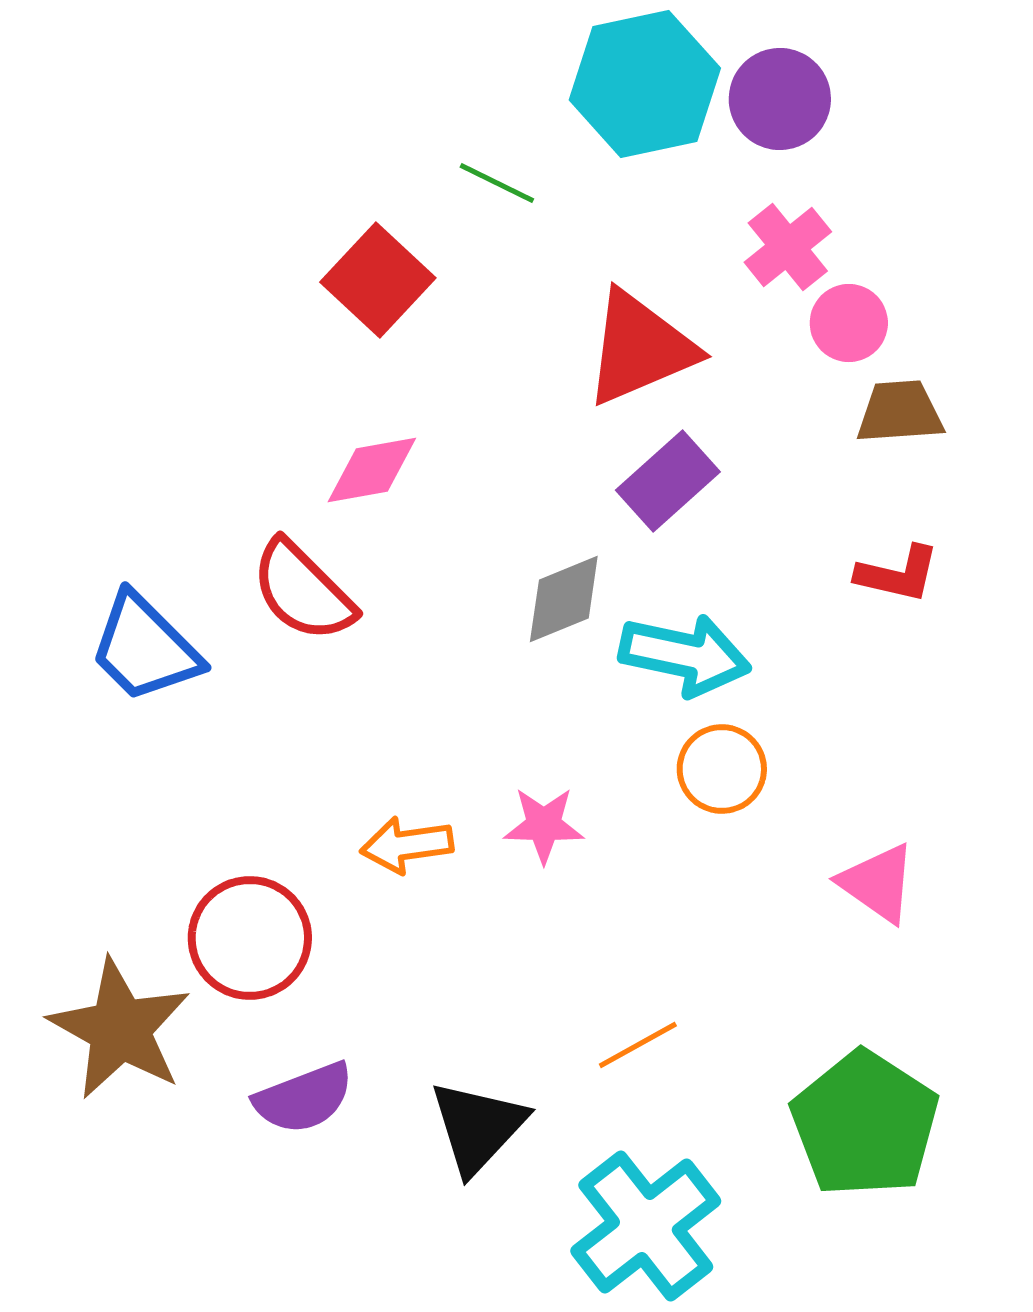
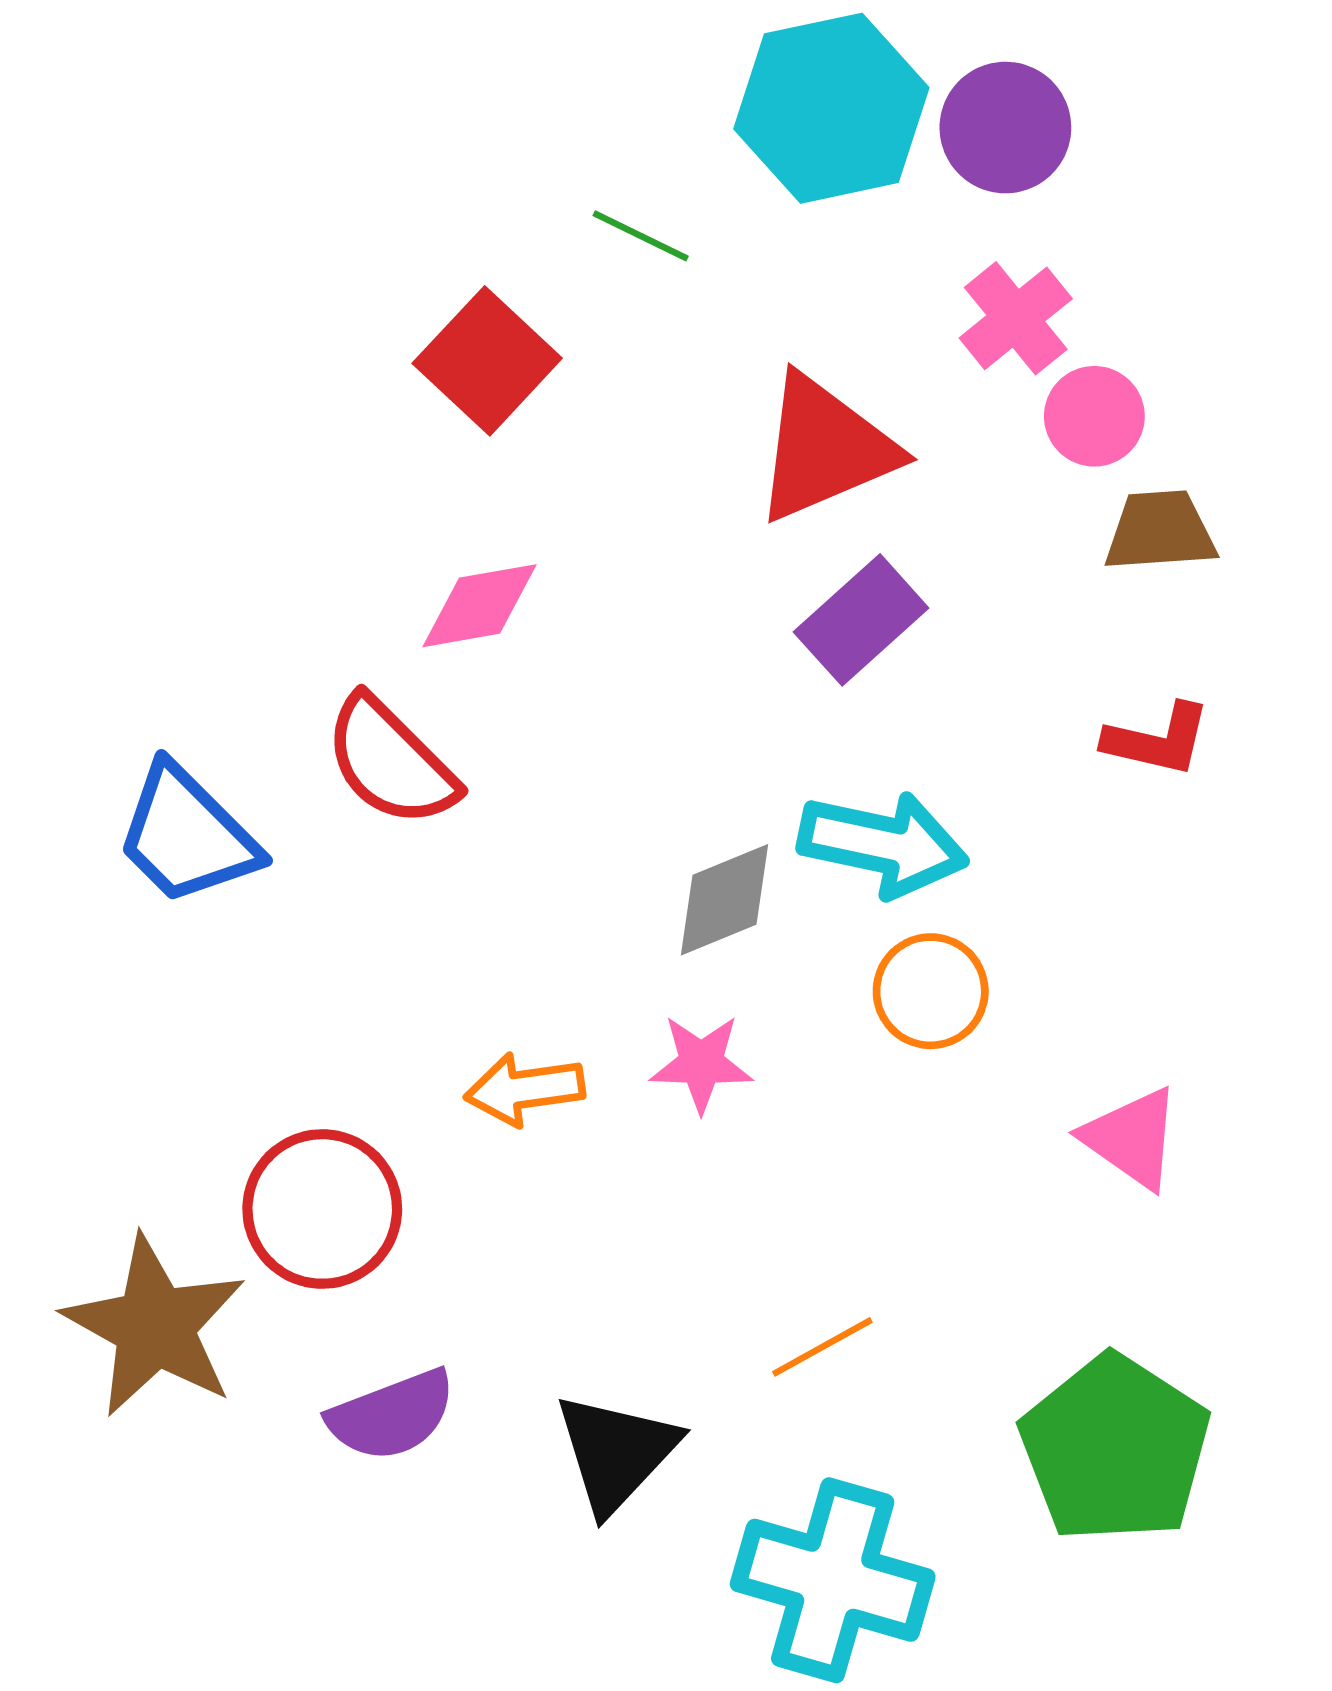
gray diamond: (564, 599) -> (724, 900), moved
cyan cross: (646, 1226) -> (833, 1580), turned -36

